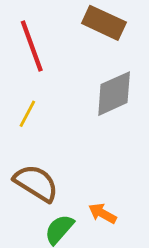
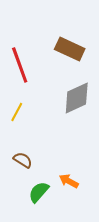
brown semicircle: (36, 183) -> (23, 160), size x0.6

